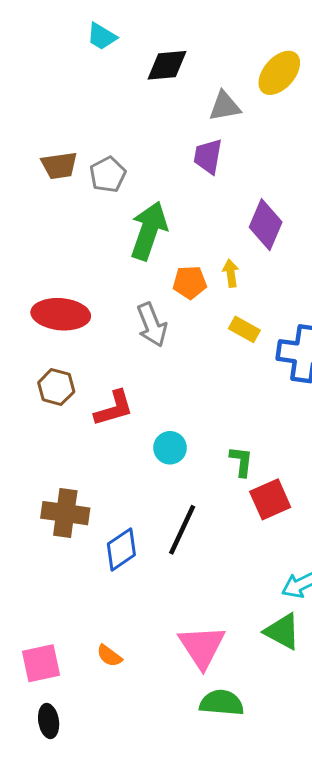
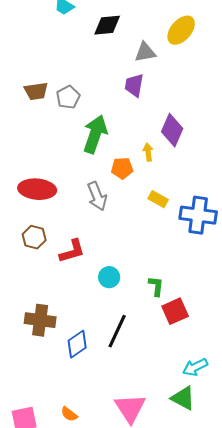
yellow arrow: (231, 273) -> (148, 152), moved

